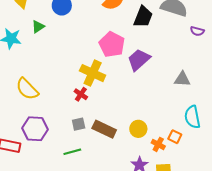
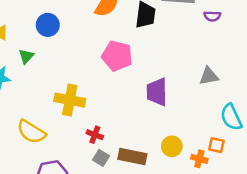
purple trapezoid: (139, 60) -> (157, 92), moved, turned -35
yellow cross: (93, 73) -> (70, 100), moved
red cross: (81, 94) -> (95, 135), moved
gray square: (79, 124) -> (101, 158), turned -32

